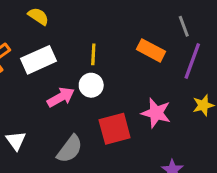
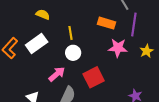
yellow semicircle: (38, 16) -> (43, 14), moved
pink arrow: (61, 97) -> (57, 74), moved
pink star: (156, 113) -> (118, 48), moved

